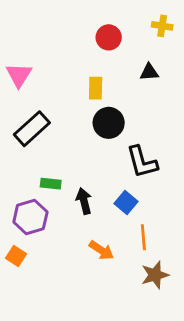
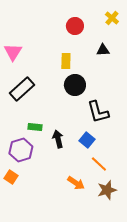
yellow cross: (162, 26) -> (112, 18), turned 32
orange line: (143, 237) -> (99, 164), turned -42
orange arrow: (101, 250) -> (76, 183), moved

